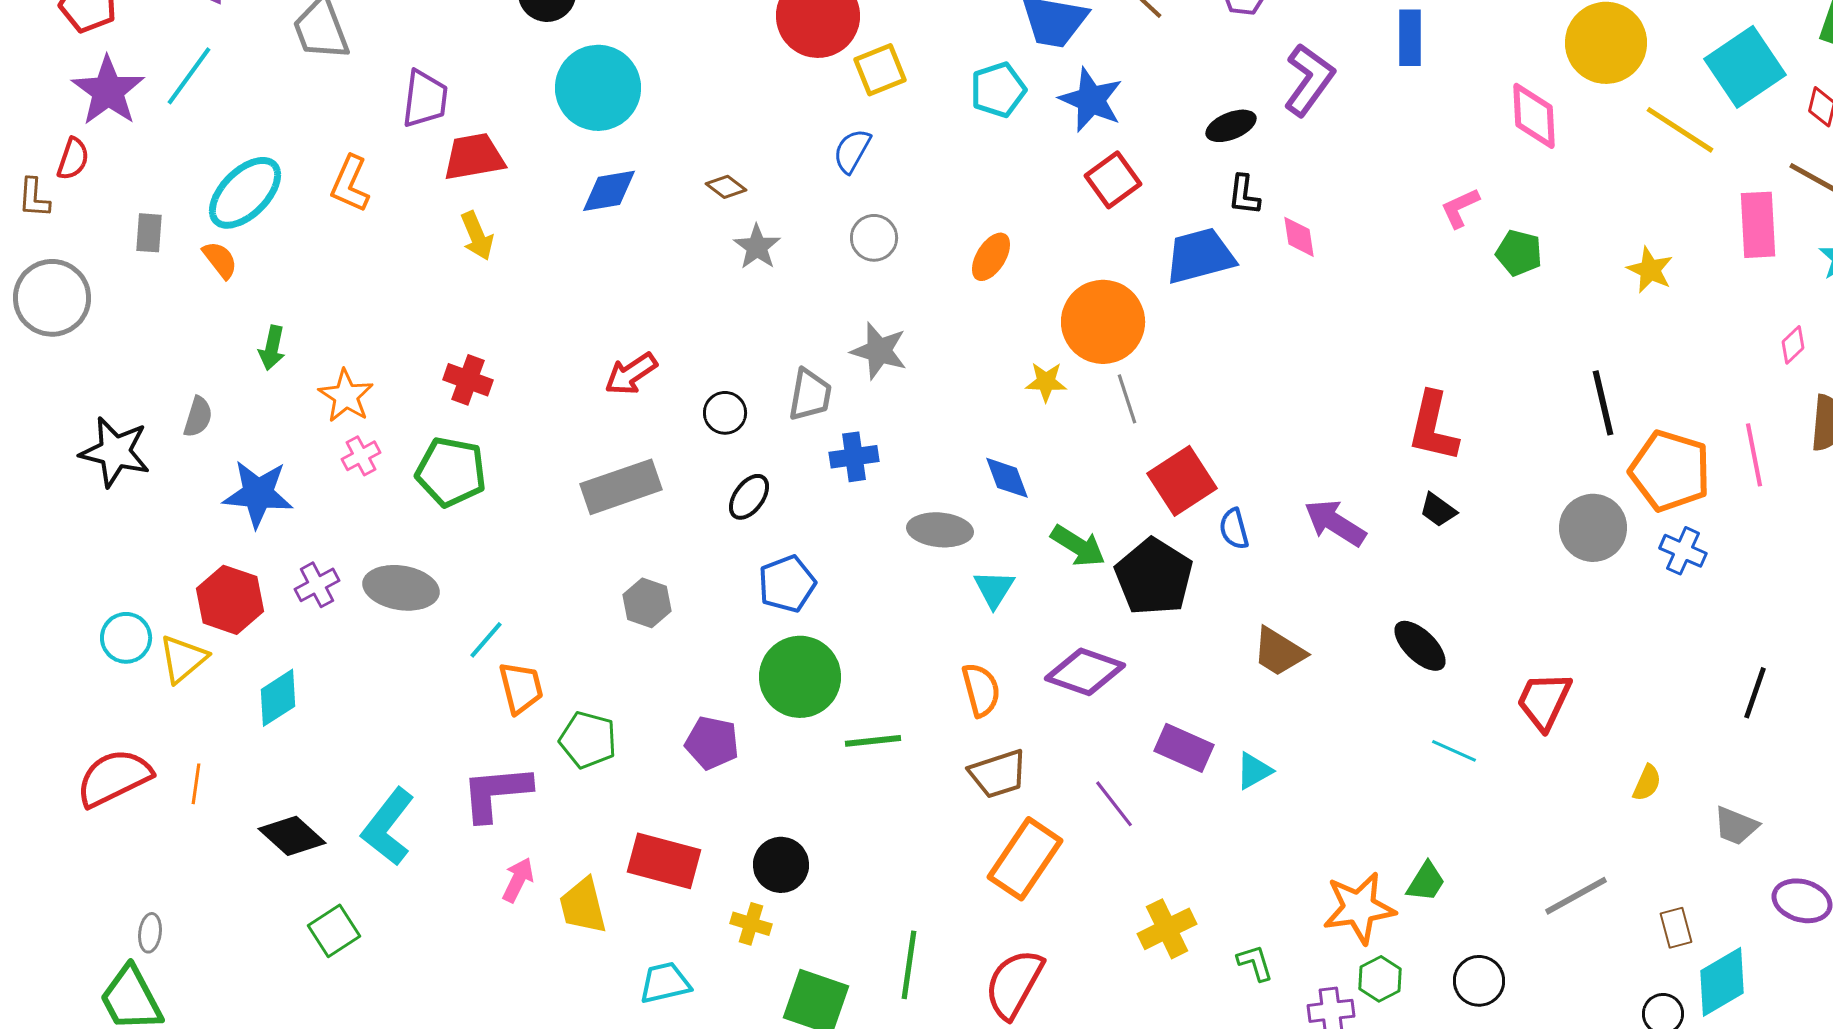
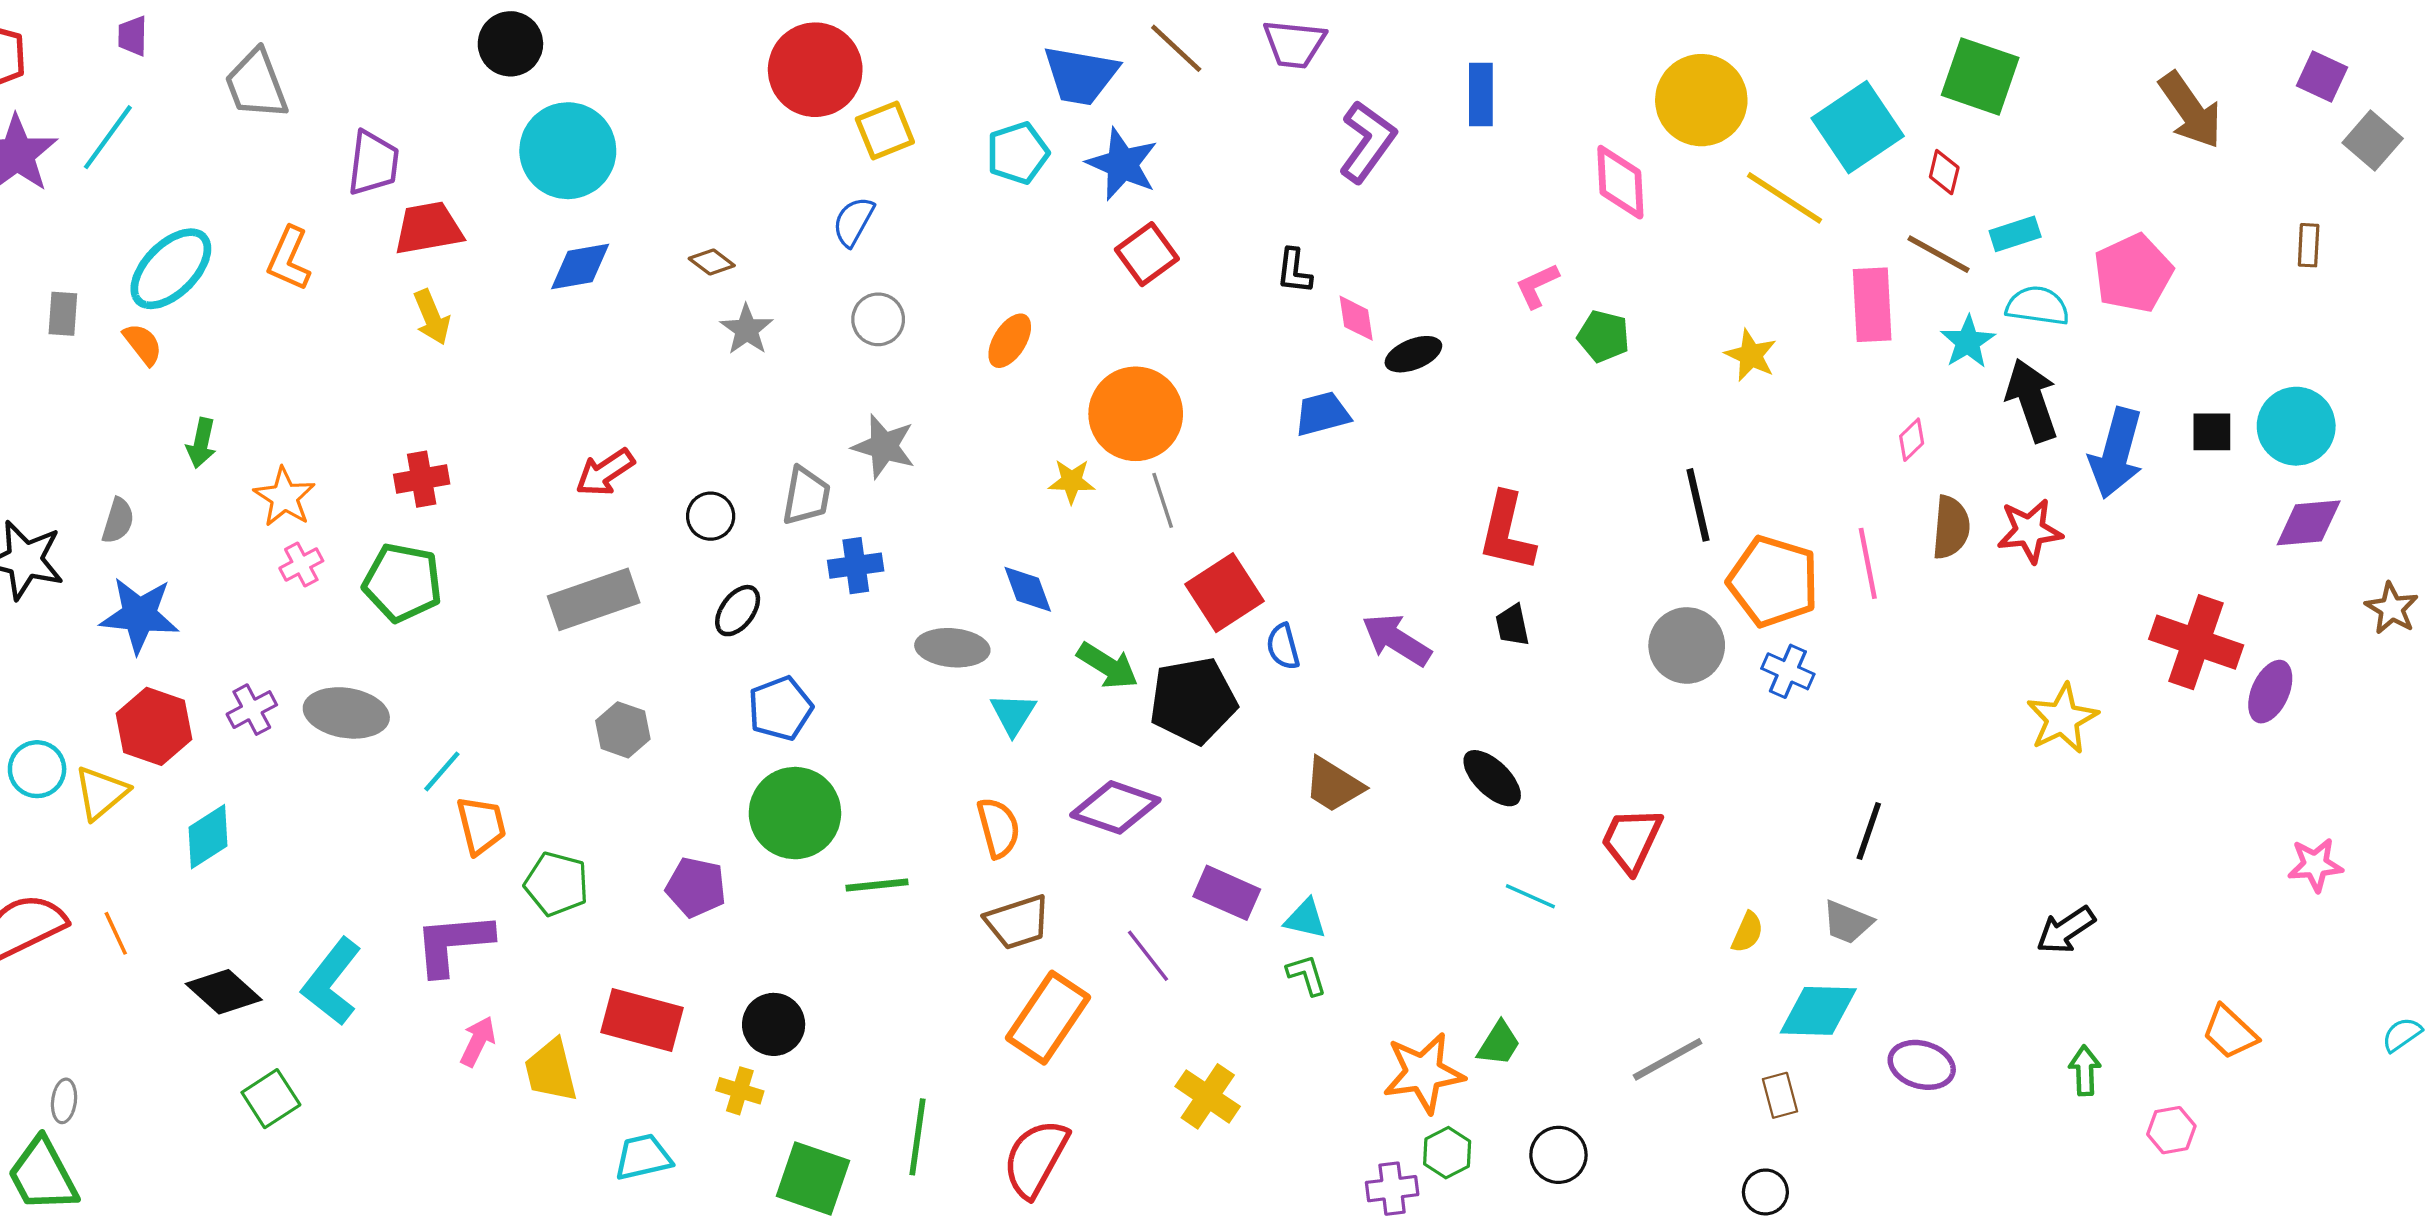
black ellipse: (1231, 126) -> (1413, 354), moved
blue trapezoid: (1200, 256) -> (1322, 414), moved, size x0.7
red cross: (468, 380) -> (422, 479), turned -30
blue star: (258, 494) -> (139, 615), moved
black trapezoid: (1438, 510) -> (1512, 625), turned 42
black pentagon: (1154, 577) -> (1193, 701), turned 30
cyan triangle: (1254, 771) -> (1305, 919), turned 42
orange line: (196, 784) -> (116, 933), turned -33
gray trapezoid: (1736, 826) -> (1847, 922), moved
yellow cross: (1167, 929) -> (1208, 1096), turned -30
green L-shape: (1255, 963) -> (1307, 975), moved
cyan diamond: (1722, 982) -> (1818, 1011), moved, turned 32

